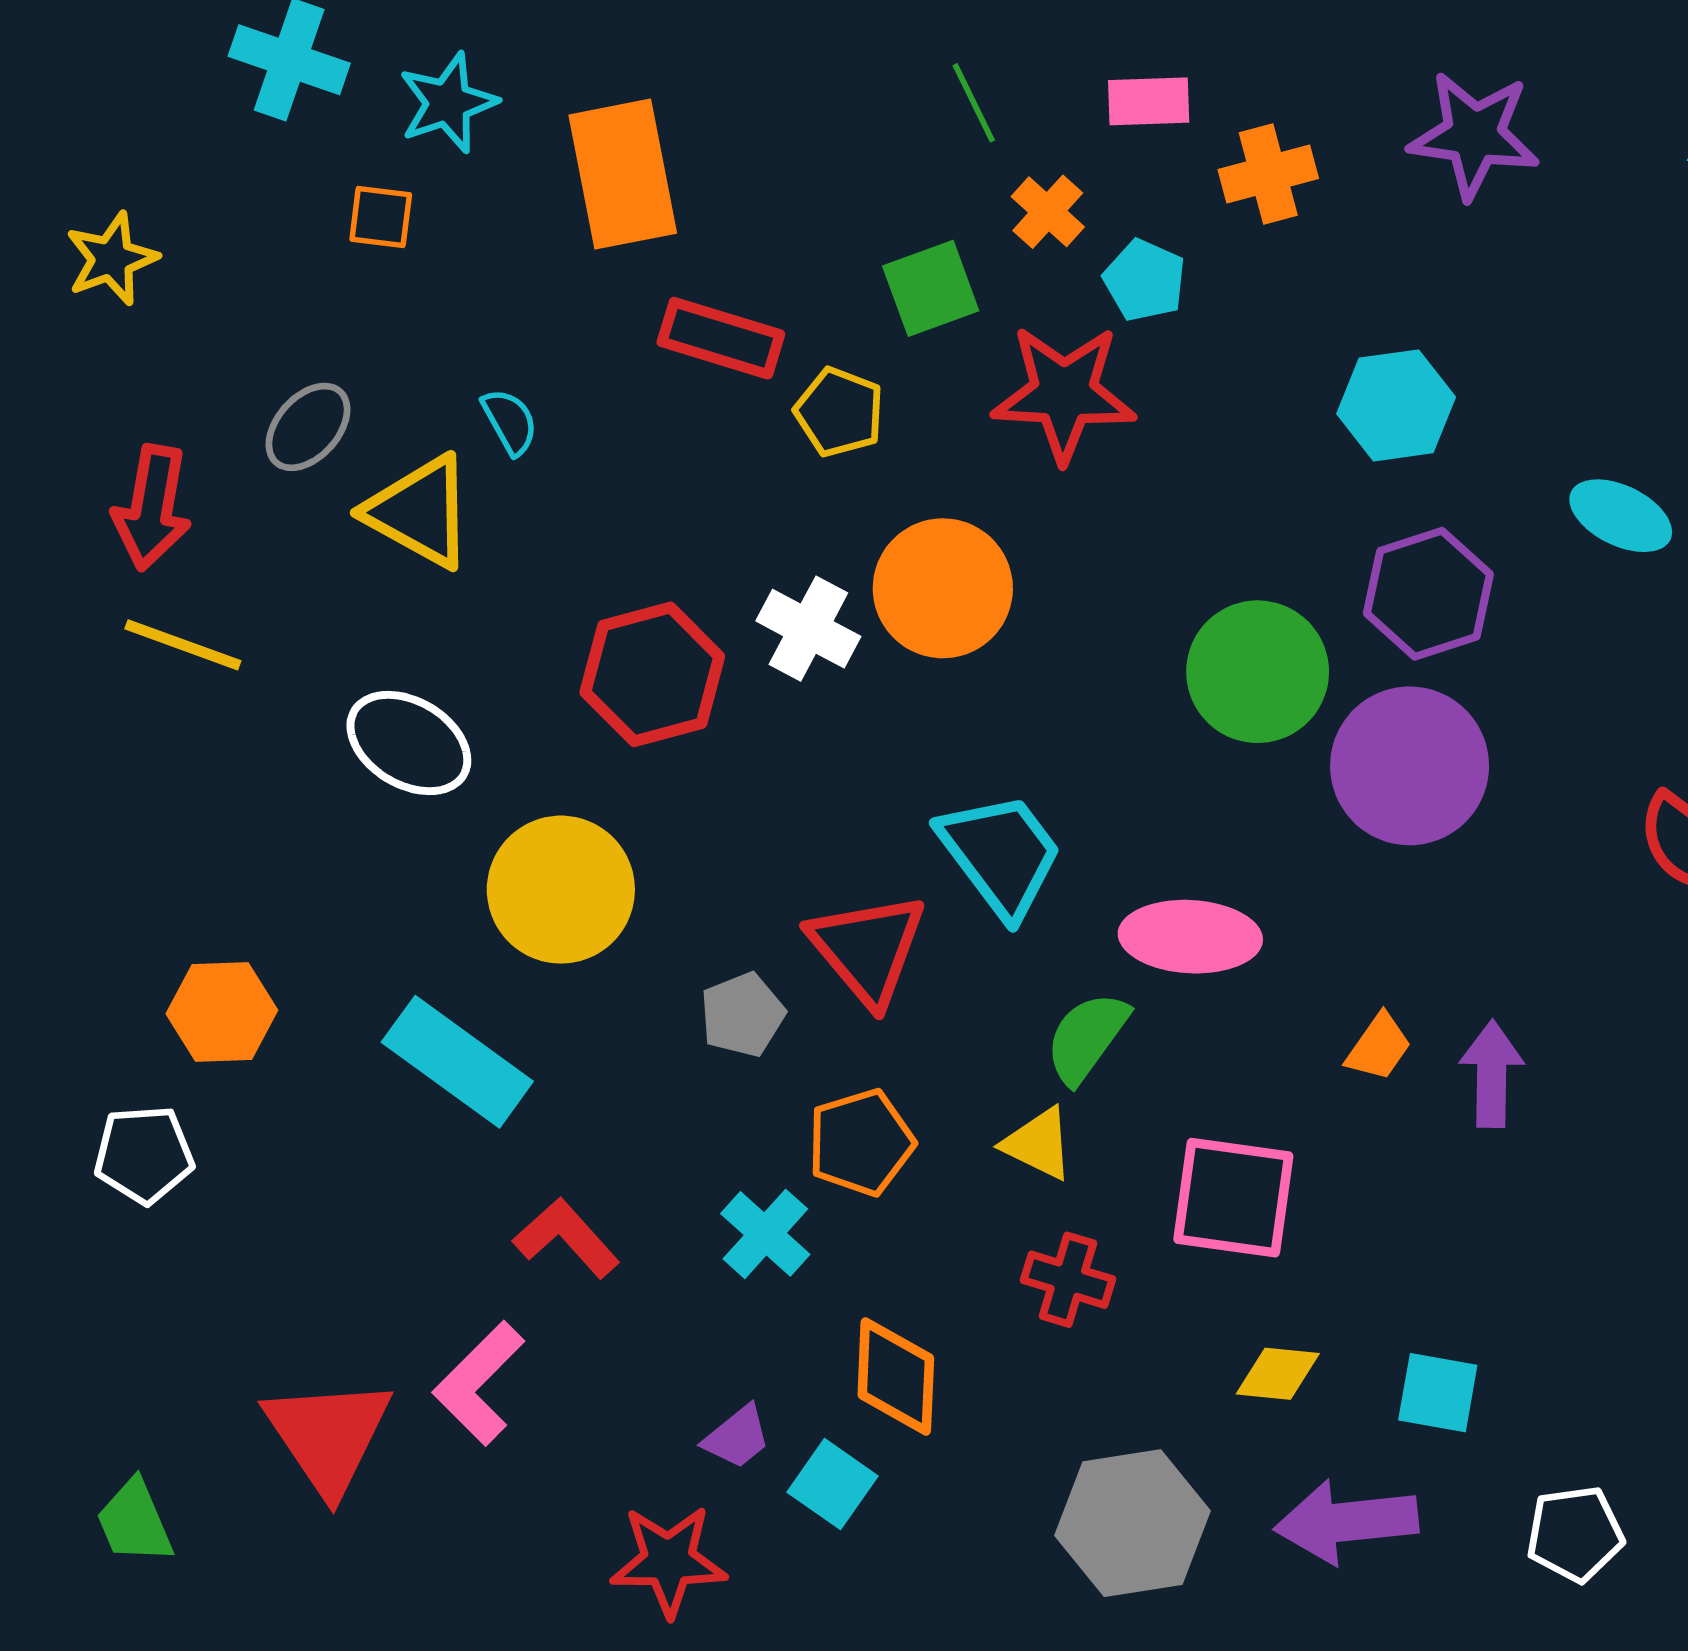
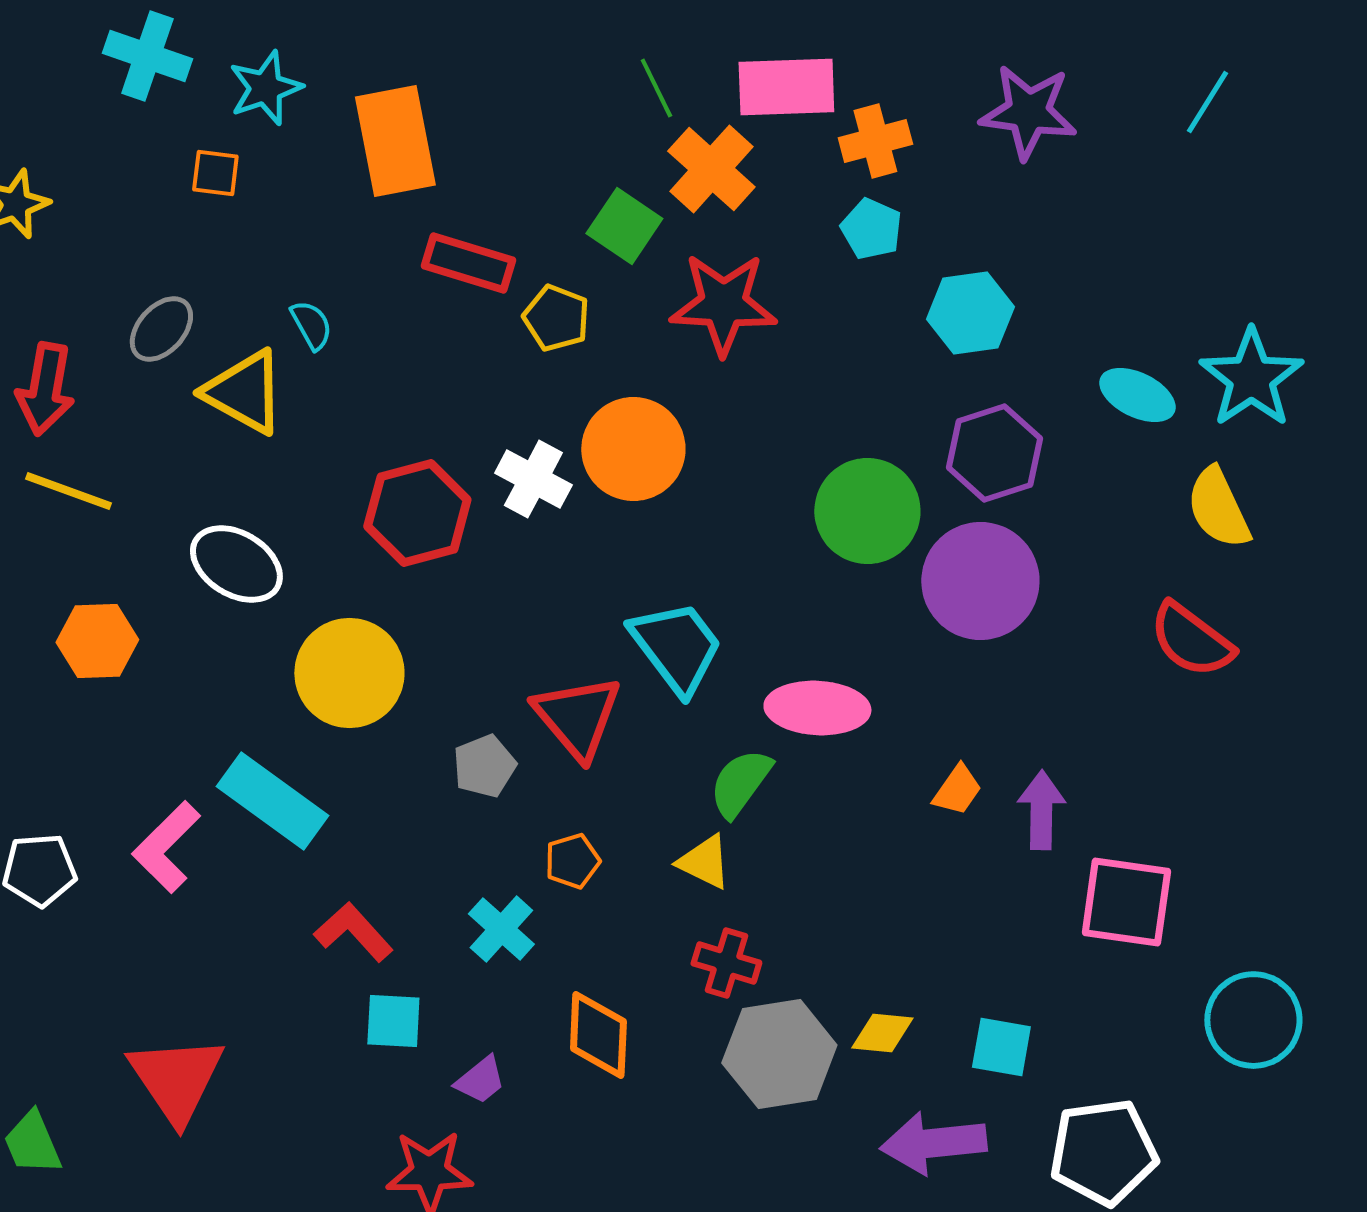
pink rectangle: (1149, 101) -> (786, 87), size x1.6
orange cross: (1048, 212) -> (711, 169), size x1.6
cyan pentagon: (1145, 280) -> (871, 229), moved
green square: (931, 288) -> (624, 226), turned -36
orange hexagon: (222, 1012) -> (97, 641), moved
orange pentagon: (861, 1142) -> (572, 861), size x0.7
pink square: (1233, 1198) -> (1126, 902), moved
pink L-shape: (479, 1383) -> (166, 847), moved
cyan square: (833, 1484) -> (393, 1021), moved, turned -32
gray hexagon: (1132, 1523) -> (779, 1054), moved
white pentagon: (1575, 1534) -> (1103, 1152), size x1.5

